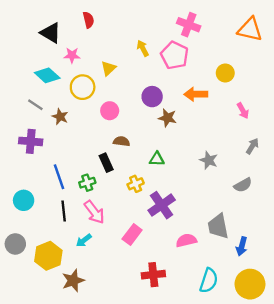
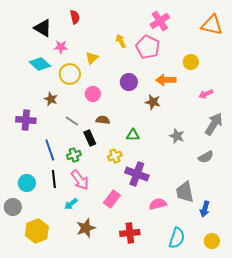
pink cross: (189, 25) -> (160, 21), turned 36
gray line: (35, 105) -> (72, 121), moved
pink arrow: (243, 111) -> (206, 94), turned 96
brown star: (167, 118) -> (153, 102), moved
gray arrow: (252, 146) -> (214, 124), size x1.6
cyan circle: (24, 200) -> (27, 183), moved
purple cross: (162, 205) -> (137, 174), turned -35
yellow hexagon: (48, 256) -> (37, 231), moved
brown star: (73, 281) -> (86, 228), moved
yellow circle: (250, 284) -> (212, 241), size x0.6

